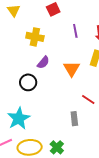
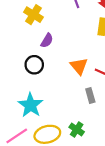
yellow cross: (35, 37) -> (33, 15), turned 30
orange triangle: (72, 69) -> (79, 66), moved

